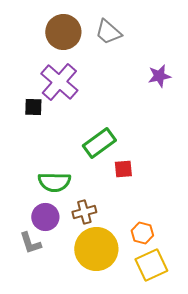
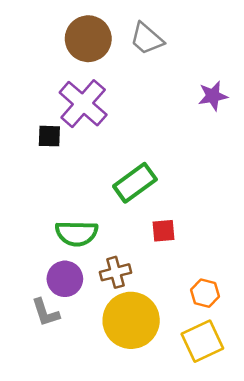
red square: (123, 169) -> (164, 231), moved
orange hexagon: (142, 233) -> (205, 293), moved

